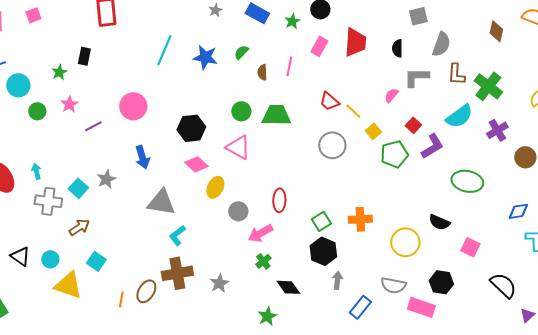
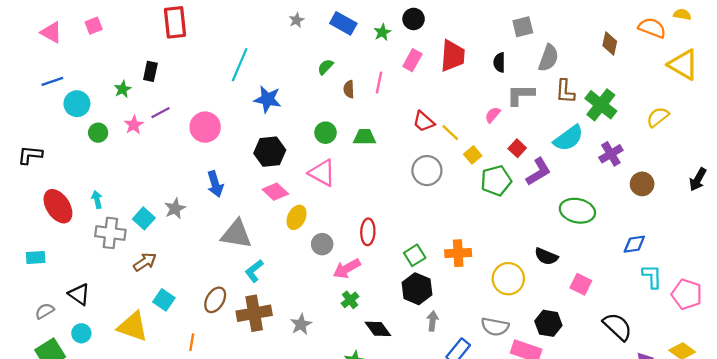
blue star: (205, 57) -> (268, 99), moved
green trapezoid: (276, 115) -> (365, 137), size x0.7
purple line: (93, 126) -> (161, 113), moved
cyan circle: (50, 259) -> (81, 333), moved
brown ellipse: (146, 291) -> (215, 300), moved

